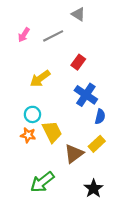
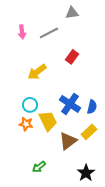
gray triangle: (78, 14) -> (72, 13), turned -40
pink arrow: (24, 35) -> (22, 32), turned -40
blue cross: (86, 95) -> (70, 104), moved
green arrow: (42, 182) -> (39, 167), size x0.6

